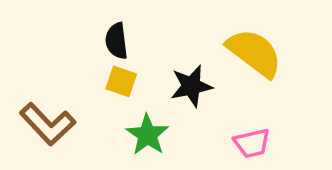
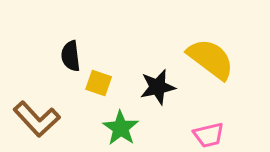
black semicircle: (116, 41) -> (71, 56), moved

